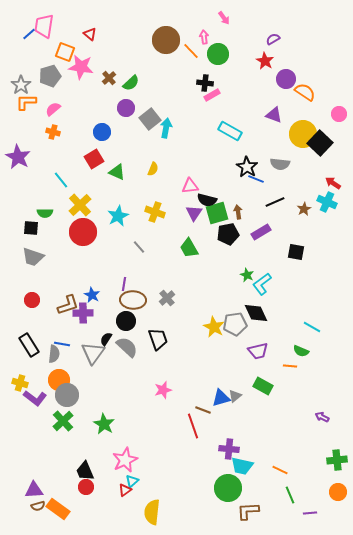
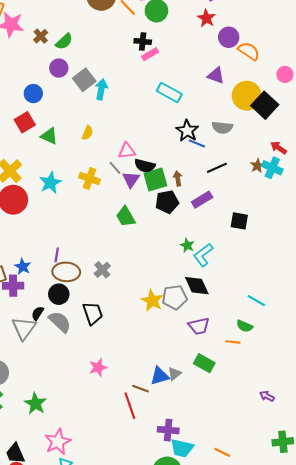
brown star: (304, 209) -> (257, 166), moved
gray line: (139, 247) -> (115, 168), moved

